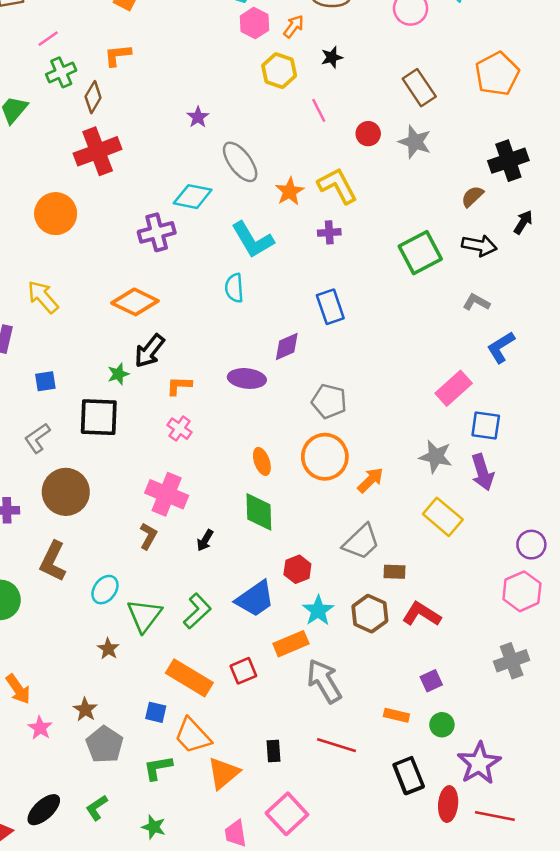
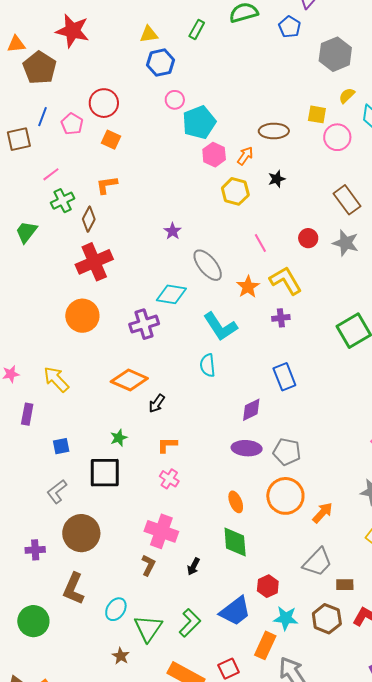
pink line: (319, 110) -> (260, 243), moved
orange circle: (56, 214) -> (82, 316), moved
black arrow: (149, 351) -> (157, 403), moved, size x0.7
purple ellipse: (247, 378) -> (247, 448), moved
cyan star: (318, 611) -> (286, 618), turned -30
orange rectangle: (291, 644) -> (265, 645), turned -40

